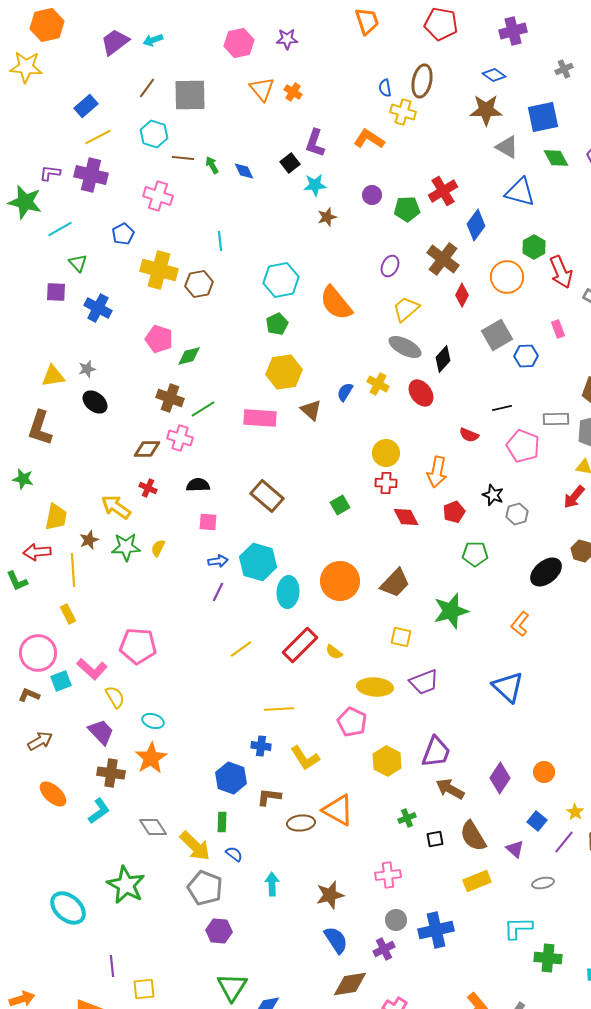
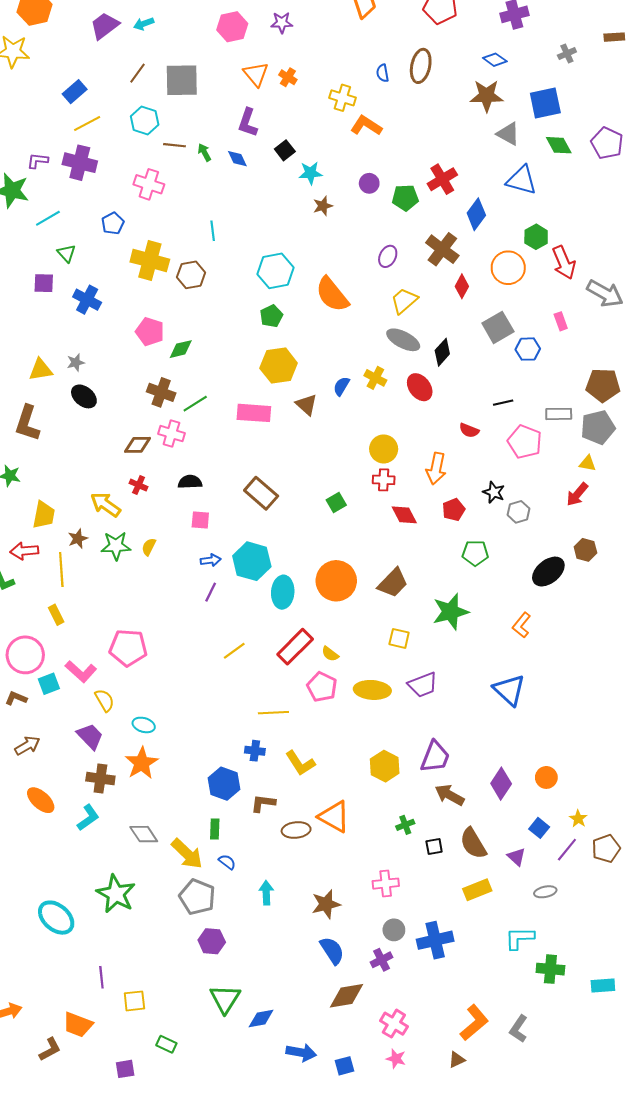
yellow cross: (403, 112) -> (342, 98), moved
purple L-shape: (315, 143) -> (248, 123), moved
pink pentagon: (352, 722) -> (322, 687), moved

